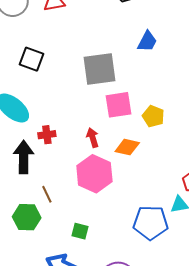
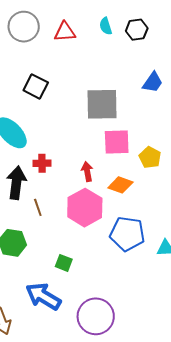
brown line: (47, 194) -> (38, 207), moved
blue pentagon: (151, 223) -> (127, 234), moved

